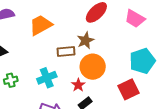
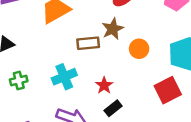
orange circle: (93, 67) -> (139, 49), moved, size x0.6

